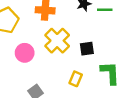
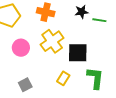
black square: (87, 49) -> (78, 53), size x1.5

